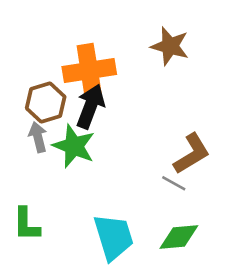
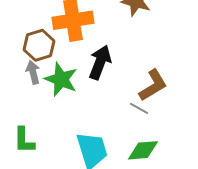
black arrow: (90, 106) -> (100, 62), moved

